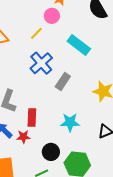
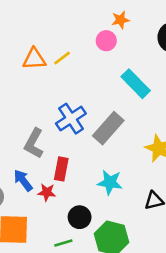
yellow line: (36, 33) -> (62, 58), moved
blue cross: (41, 63) -> (71, 119), moved
gray rectangle: (63, 82) -> (108, 128), size x1.4

